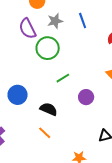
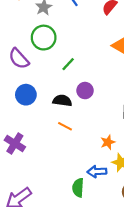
purple semicircle: (27, 29) -> (19, 59), moved
purple circle: (86, 97) -> (85, 91), moved

